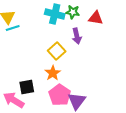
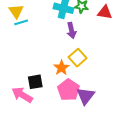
purple arrow: (77, 36) -> (71, 30), moved
yellow square: (57, 51) -> (78, 58), moved

